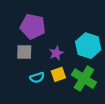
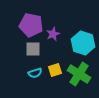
gray square: (24, 52) -> (33, 49), moved
purple star: (56, 53) -> (53, 34), moved

